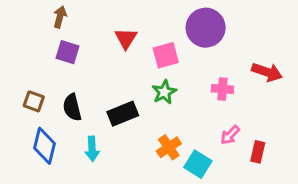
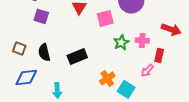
green star: (164, 92) -> (121, 42), moved
blue diamond: (44, 146) -> (26, 77), turned 70
cyan arrow: (92, 149) -> (57, 90), moved
red rectangle: (258, 152) -> (159, 55), moved

